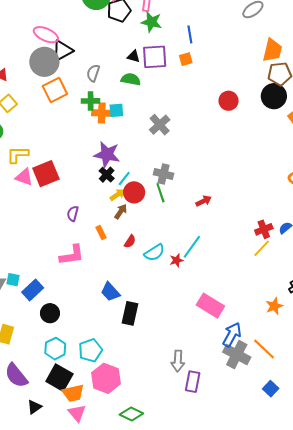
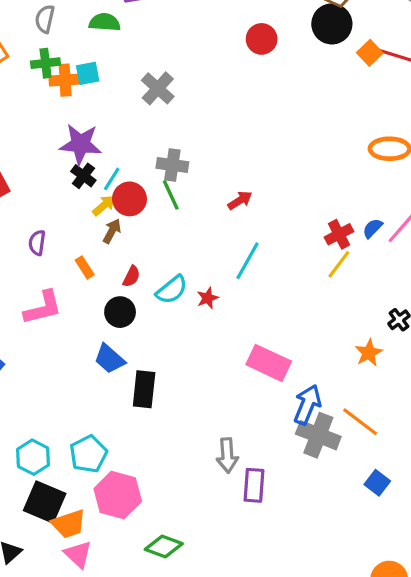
cyan line: (192, 247) -> (248, 261), moved
black circle: (50, 313) -> (120, 312), moved

